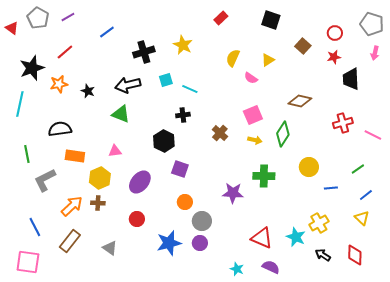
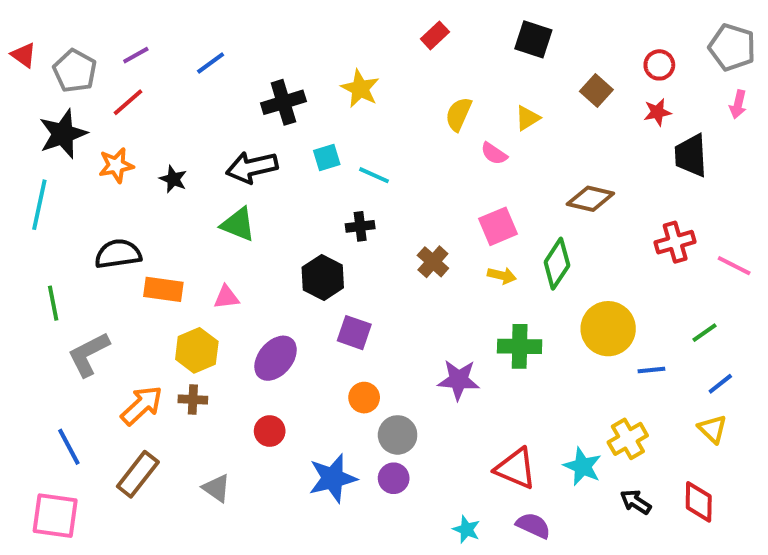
purple line: (68, 17) -> (136, 55), moved
gray pentagon: (38, 18) -> (75, 71), moved
orange rectangle: (75, 156) -> (163, 289), moved
yellow circle: (309, 167) -> (608, 329), size x1.4

